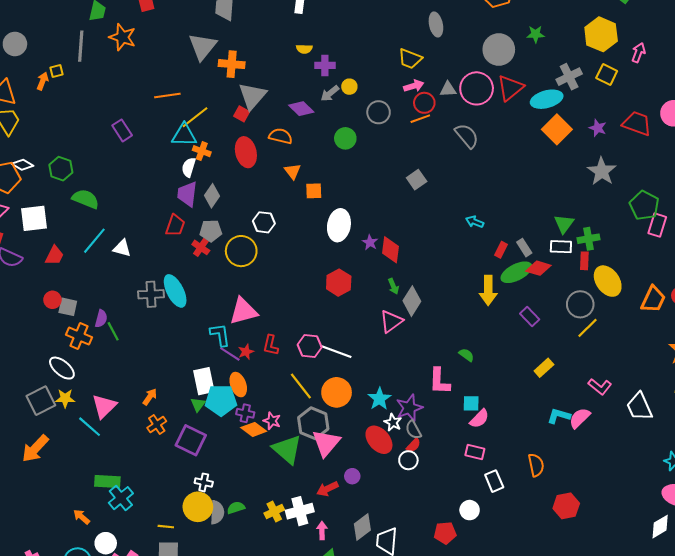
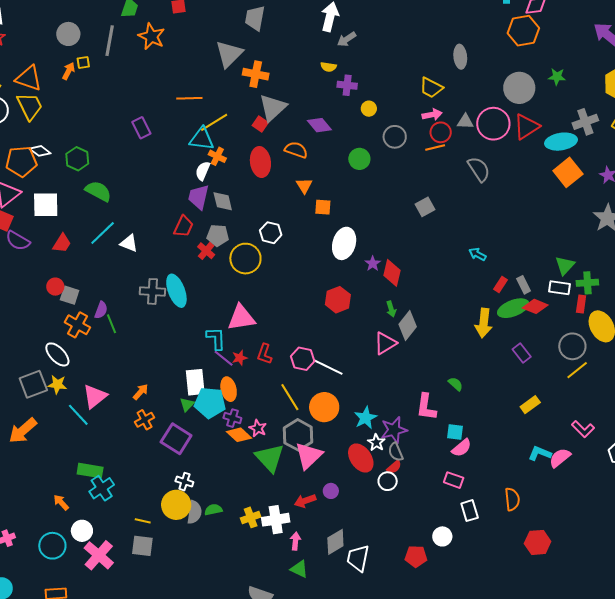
gray circle: (15, 44) -> (68, 34), moved
gray arrow: (330, 93) -> (347, 39), moved
gray diamond: (212, 196) -> (223, 201), turned -55

